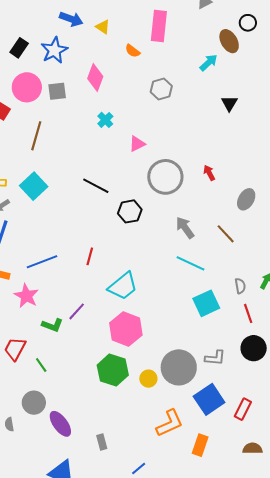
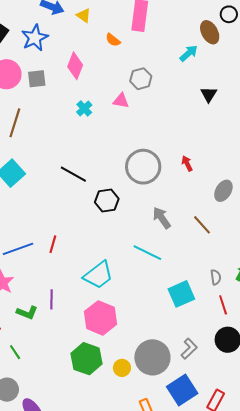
pink triangle: (137, 144) -> (121, 101), moved, turned 36
red line: (90, 256) -> (53, 244), moved
cyan line: (190, 263) -> (147, 253), moved
purple line: (77, 311) -> (52, 299), turned -42
gray L-shape: (215, 358) -> (189, 349), turned -50

